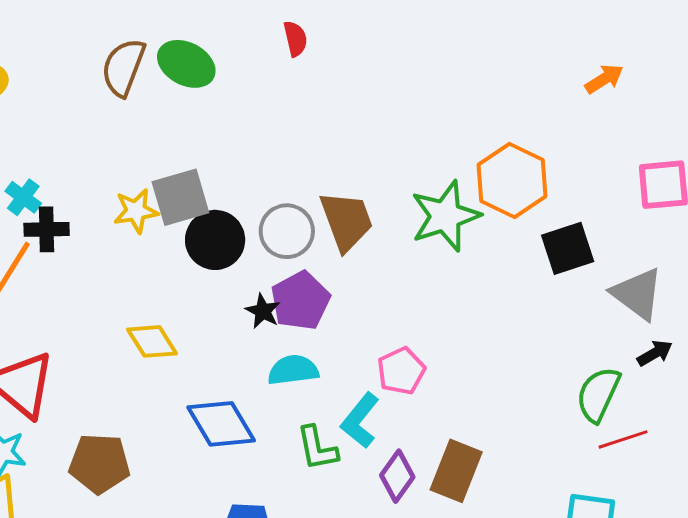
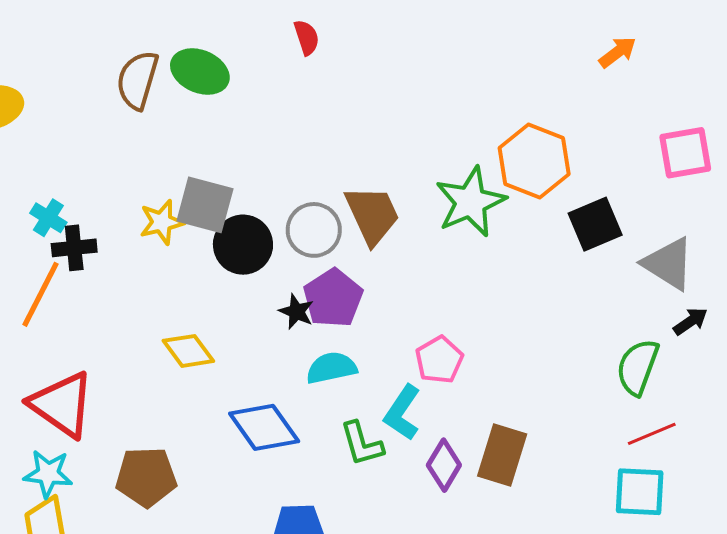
gray square: (180, 197) -> (205, 205), turned 36
red line: (623, 439) -> (652, 434), moved

